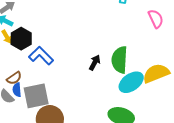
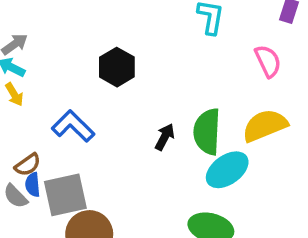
black hexagon: (21, 39) -> (117, 67), moved
yellow semicircle: (156, 73) -> (265, 126), moved

